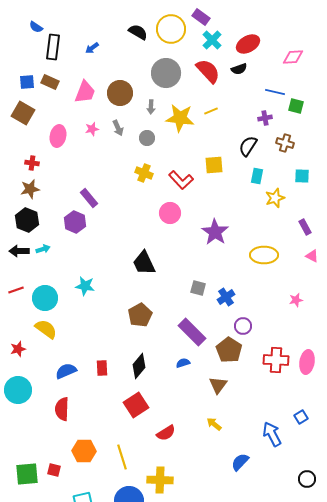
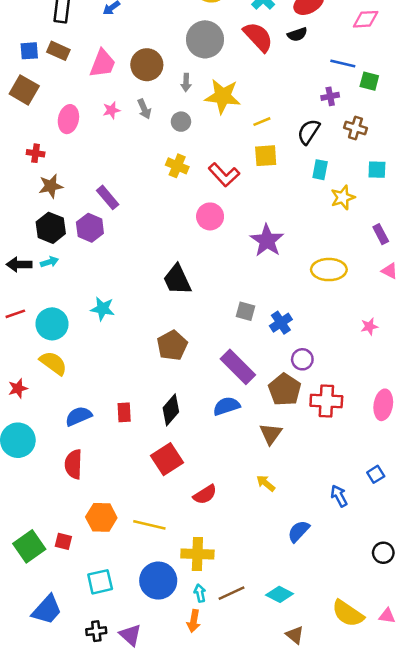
yellow line: (211, 111) -> (262, 122), moved
brown star: (30, 189) -> (51, 186), moved
black hexagon: (27, 220) -> (51, 228), moved
red cross: (276, 360) -> (326, 401), moved
blue semicircle: (183, 363) -> (226, 406), size x1.5
blue arrow: (272, 434) -> (339, 496), size x0.7
yellow line: (122, 457) -> (149, 525), turned -60
green square: (27, 474) -> (29, 546), turned -30

